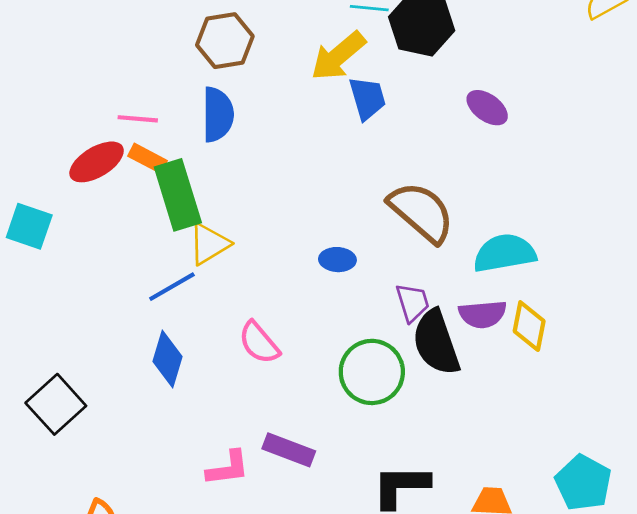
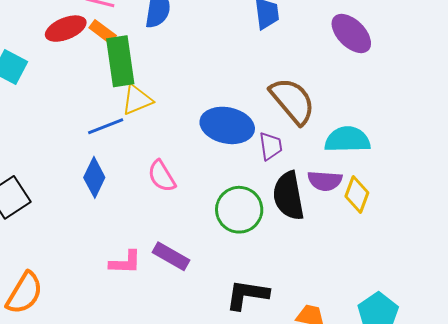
purple ellipse: (487, 108) -> (351, 33), size x1.4
blue ellipse: (337, 260) -> (227, 125), size x2.0
purple trapezoid: (413, 303) -> (271, 146), moved

